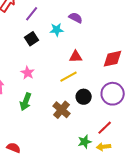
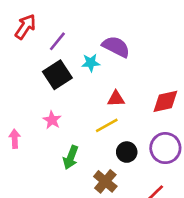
purple semicircle: (76, 18) -> (116, 47), size x1.5
black square: (32, 39) -> (57, 75), size x1.5
green arrow: (26, 102) -> (71, 157), moved
brown cross: (62, 110) -> (105, 181), moved

